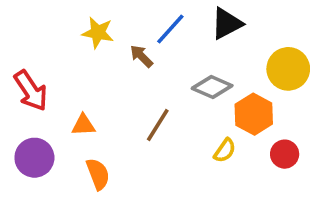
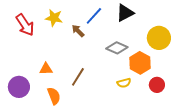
red arrow: (31, 91) -> (25, 25), moved
brown line: (158, 125) -> (78, 77), moved
yellow semicircle: (225, 150) -> (124, 83), turned 40

